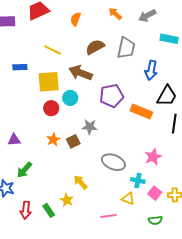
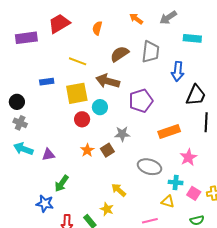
orange rectangle: (141, 112) -> (169, 132), moved, turned -35

